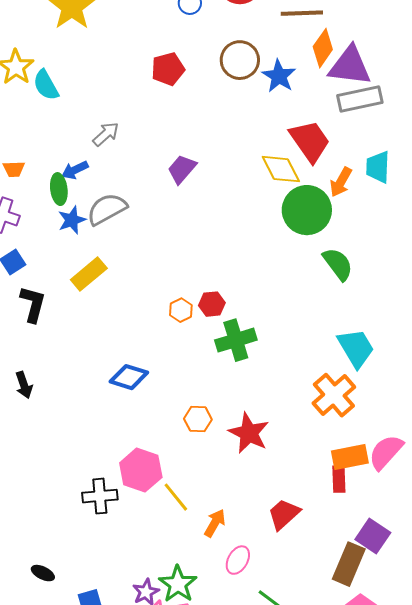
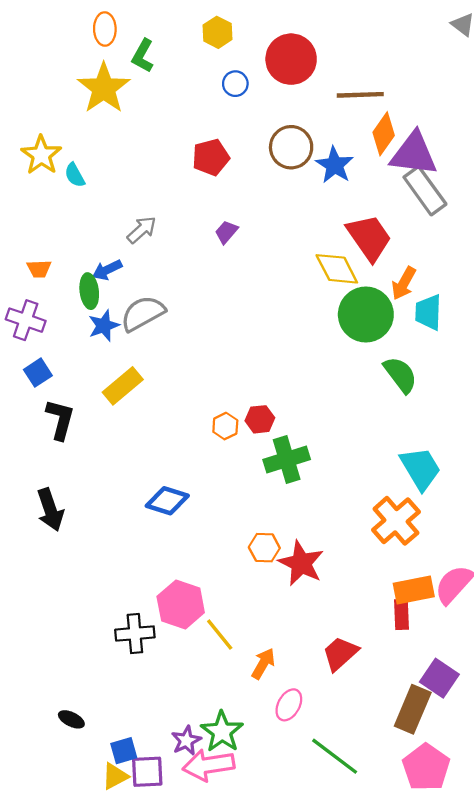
cyan semicircle: (46, 85) -> (75, 175), size x0.7
gray rectangle: (360, 99) -> (425, 191), turned 66
cyan trapezoid: (378, 167) -> (428, 312), moved
purple trapezoid: (182, 169) -> (226, 232), moved, size x0.7
black arrow: (24, 385) -> (50, 510), size x1.4
orange hexagon: (198, 419) -> (264, 548), moved

